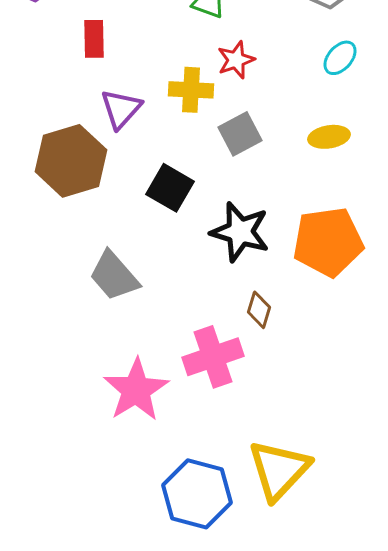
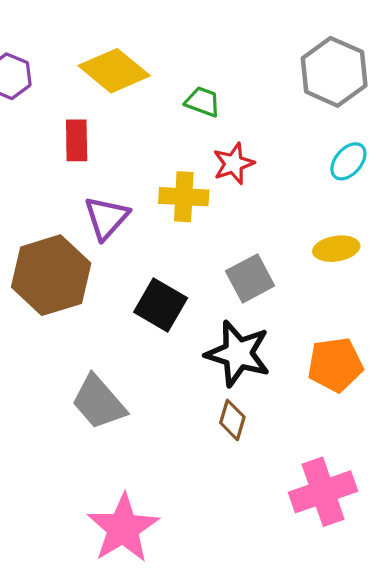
gray square: (240, 134) -> (250, 278), moved
orange pentagon: (328, 242) -> (335, 365), size x0.7
brown diamond: (259, 310) -> (232, 420), moved
pink cross: (213, 357) -> (323, 492), moved

